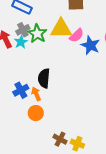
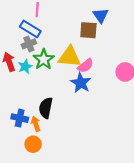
gray cross: (23, 30) -> (29, 44), moved
blue star: (90, 45) -> (81, 83), moved
blue cross: (21, 90) -> (20, 118), turned 35

